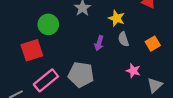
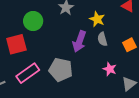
purple arrow: (99, 43) -> (79, 41), size x1.5

